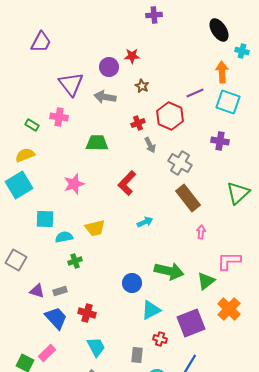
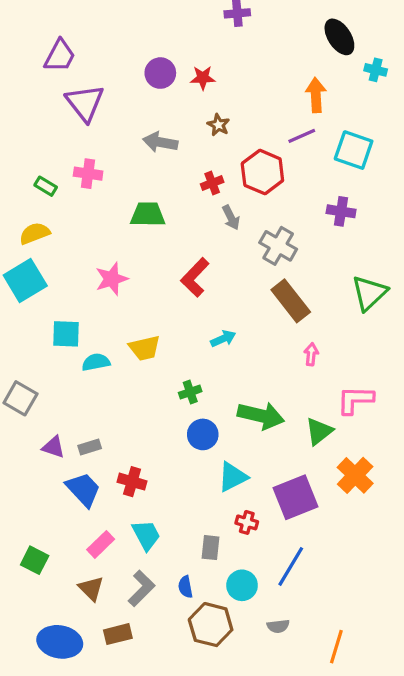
purple circle: (109, 67) -> (160, 73), moved
orange arrow: (222, 72) -> (316, 95), moved
purple triangle: (71, 84) -> (85, 103), moved
green cross: (75, 261) -> (190, 392), moved
pink rectangle: (47, 353) -> (101, 544), moved

